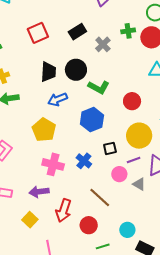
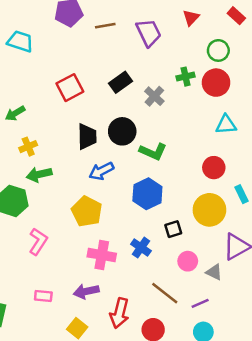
red circle: (132, 101) -> (214, 168), moved
purple line: (134, 160) -> (200, 303), moved

